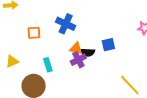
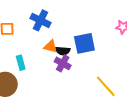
blue square: (108, 45) -> (84, 43), size x1.5
purple cross: (78, 60) -> (63, 63), moved, turned -35

